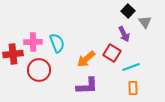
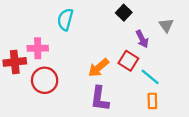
black square: (128, 11) -> (124, 13), moved
cyan semicircle: (57, 43) -> (65, 19), moved, turned -144
cyan line: (131, 67) -> (150, 77), turned 60
purple L-shape: (87, 86) -> (100, 99), turned 100

